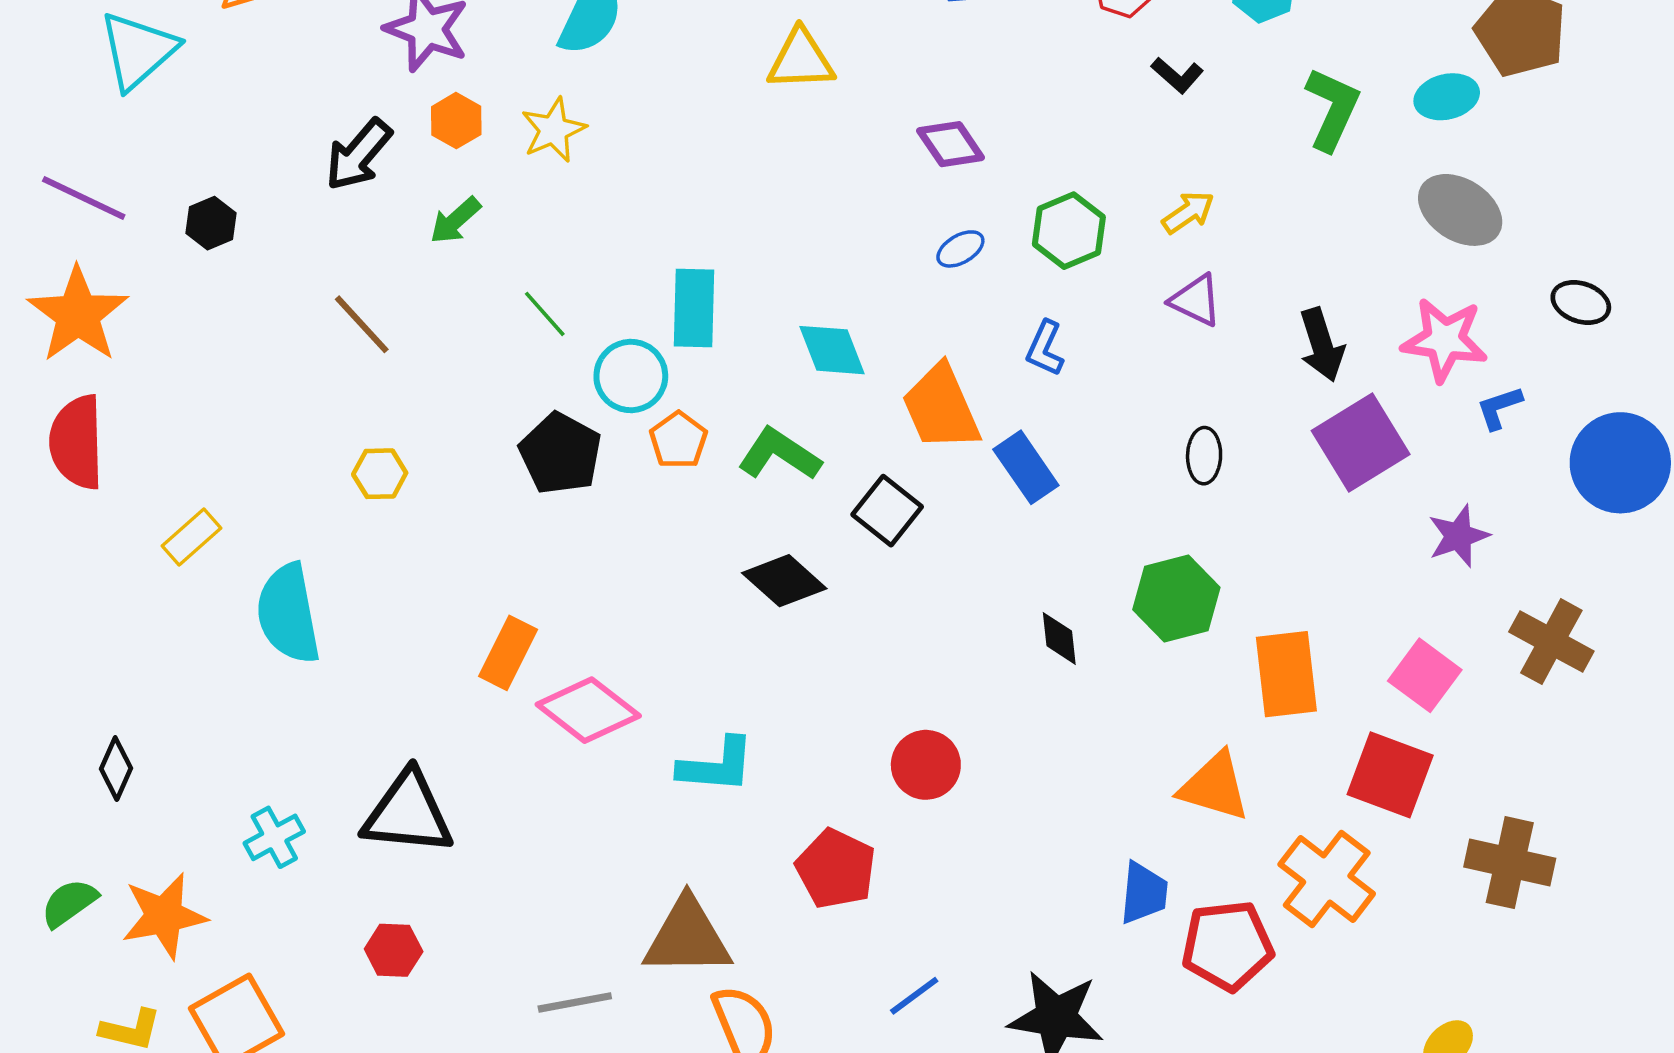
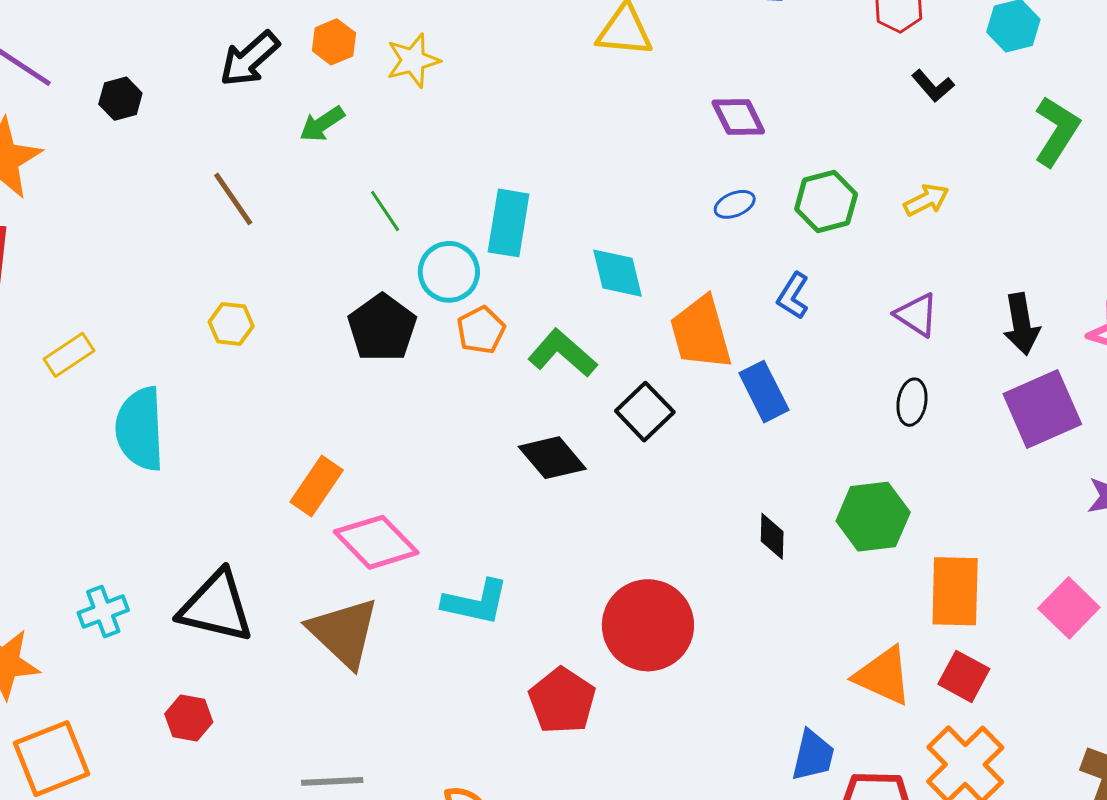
purple triangle: (1196, 300) -> (917, 315), moved
red circle: (926, 765) -> (648, 625), size x1.6
red square: (1390, 775) -> (964, 676), moved, size x0.7
brown triangle: (687, 937) -> (344, 632), moved, turned 36

